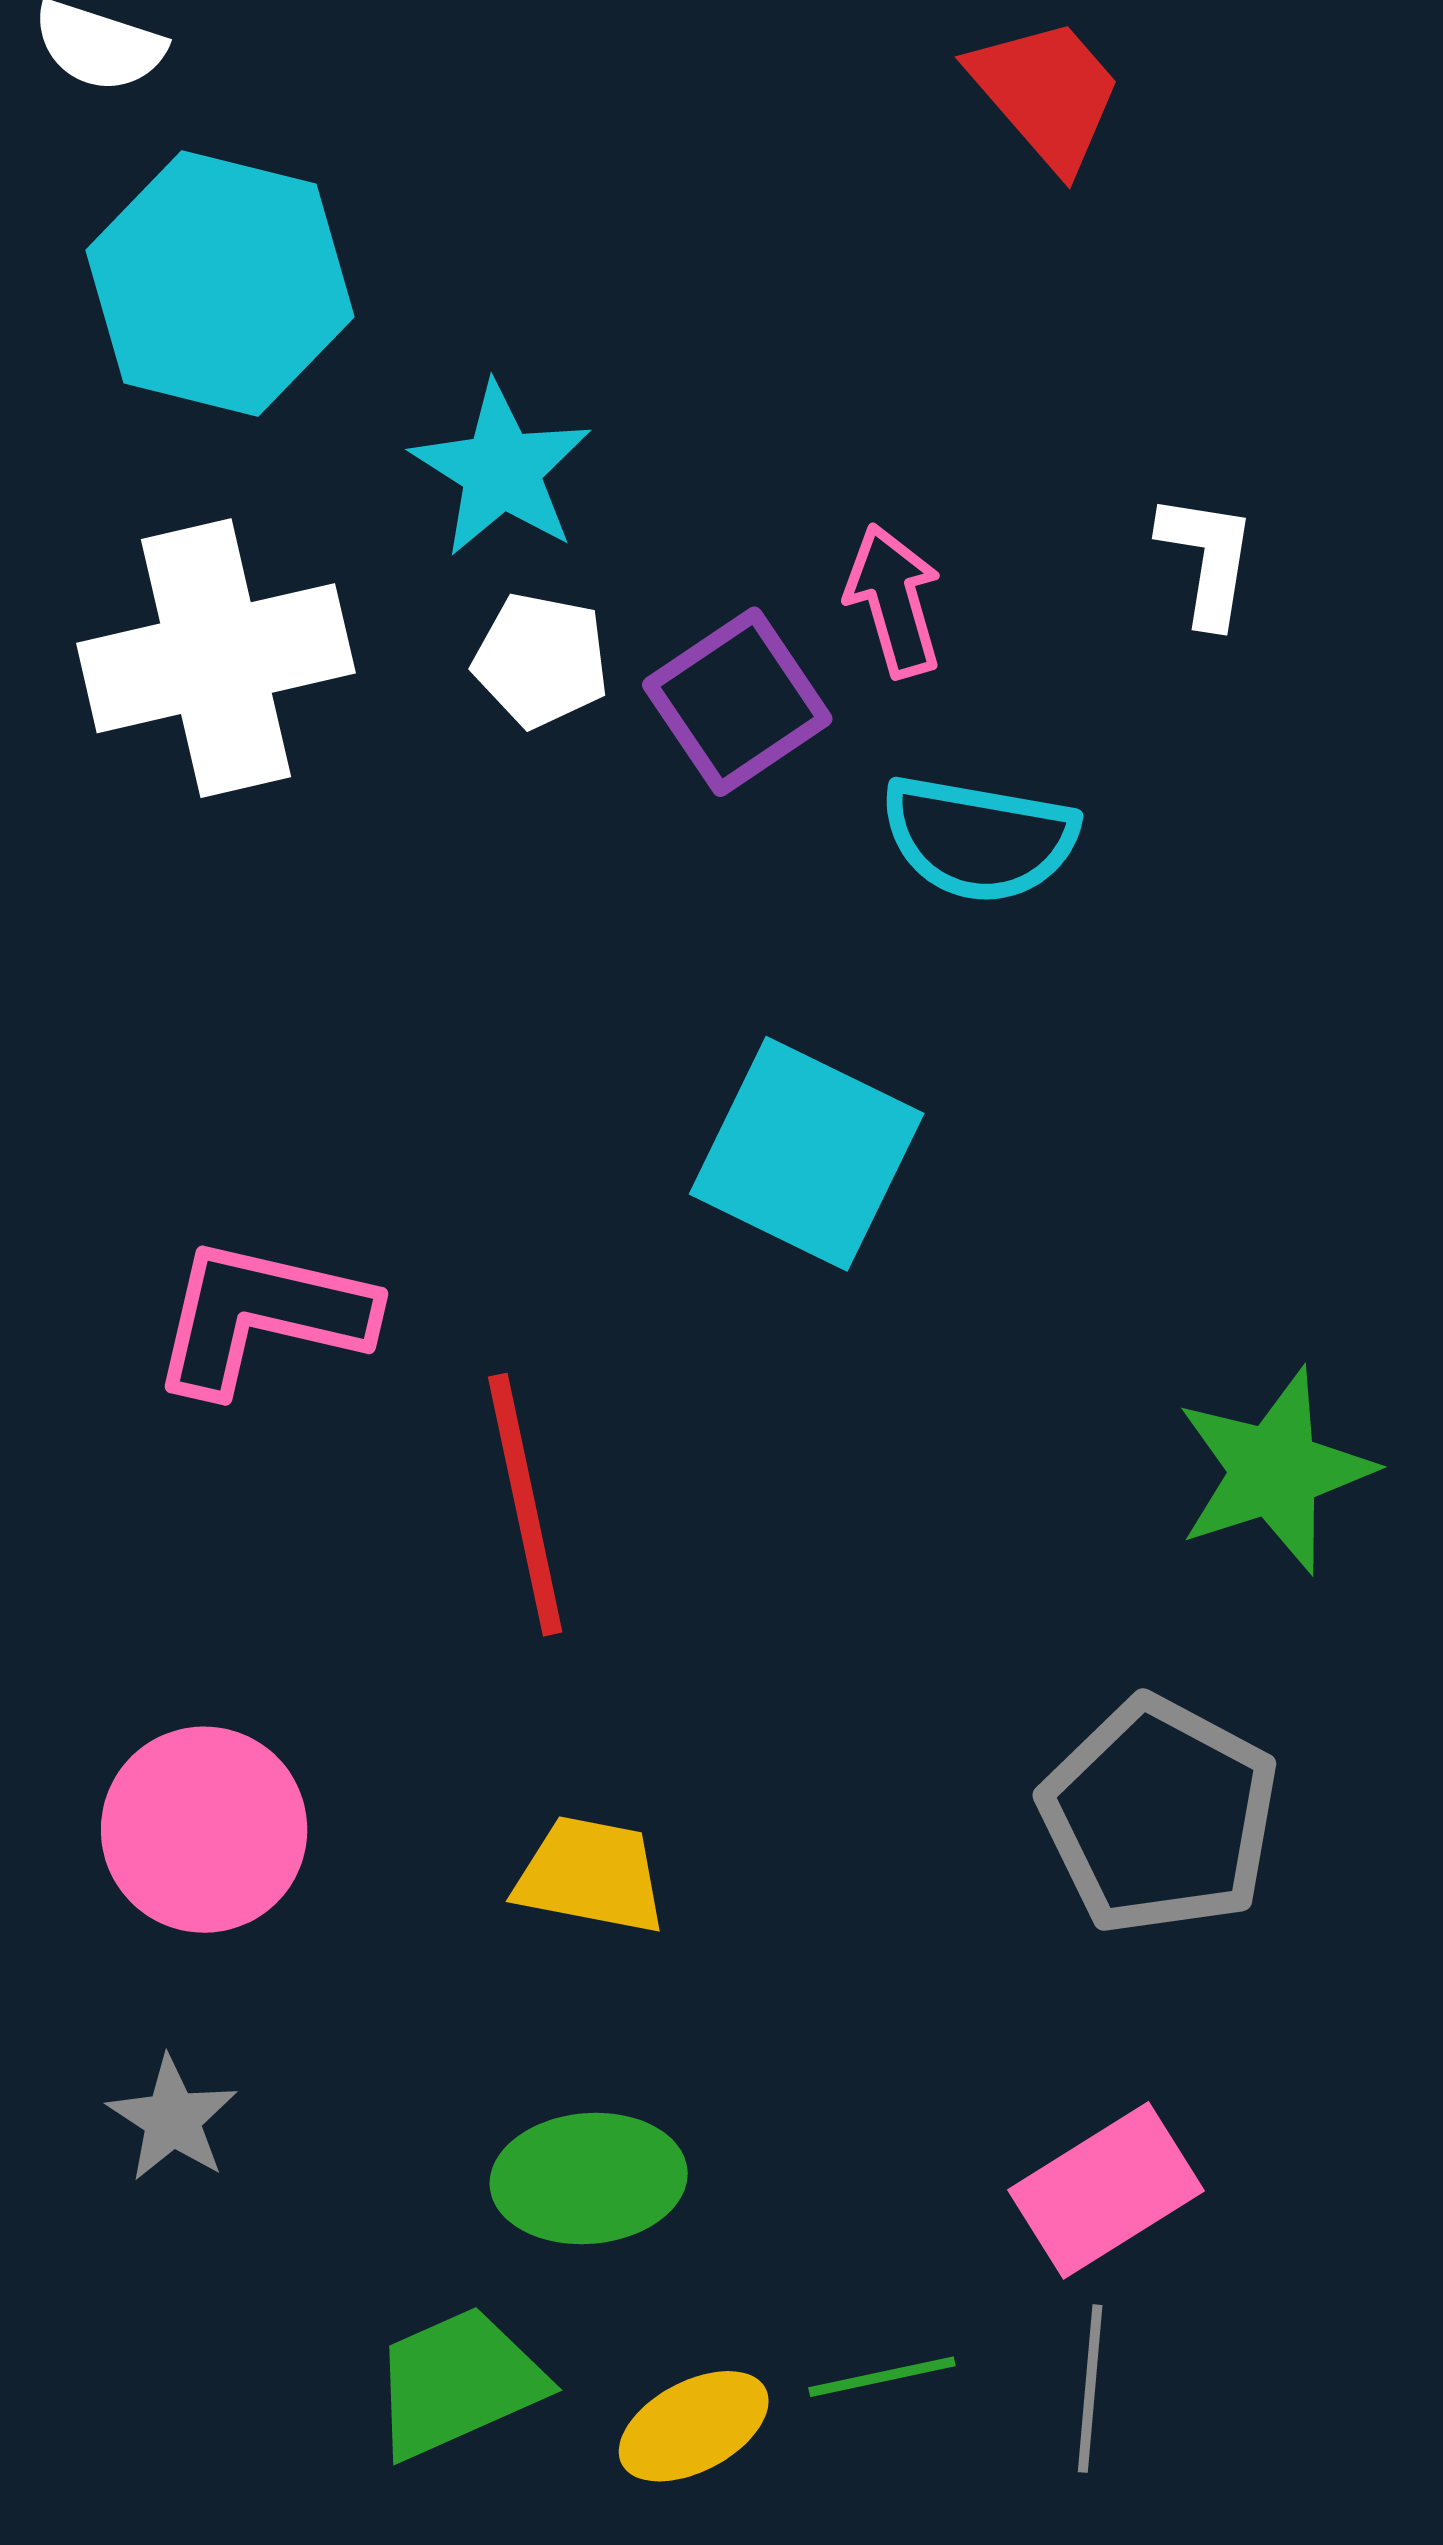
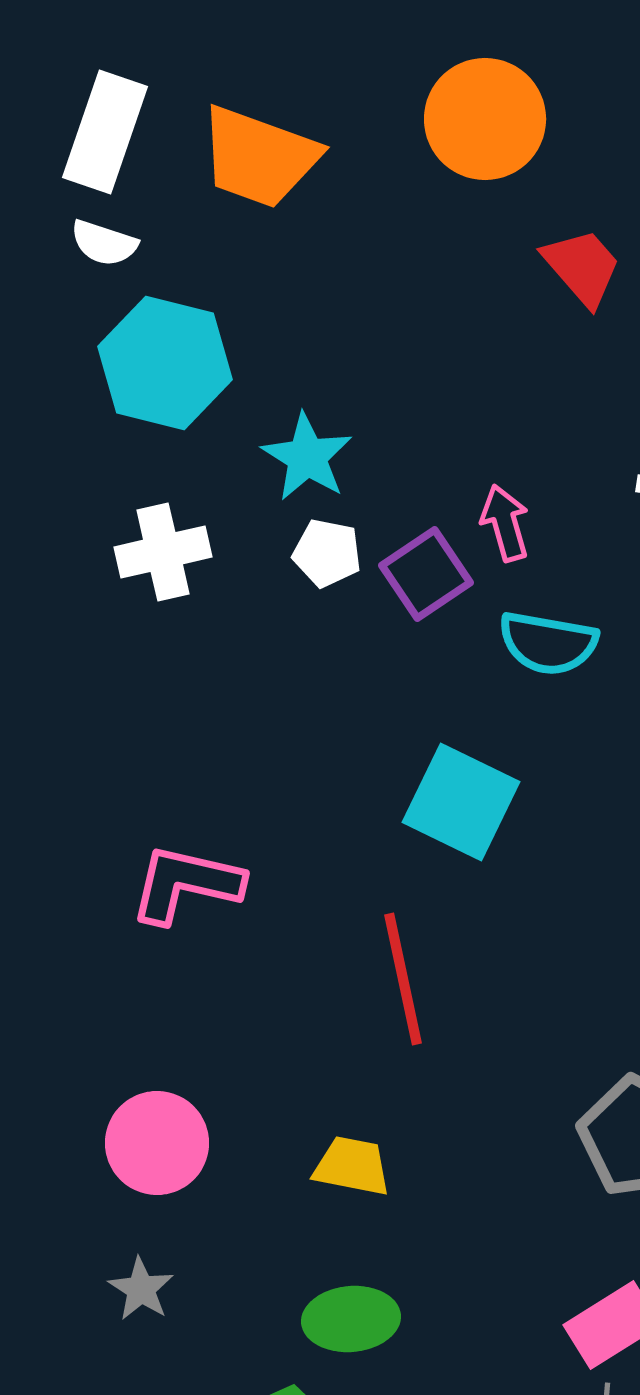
white cross: (216, 658) -> (163, 552), size x0.7
red line: (525, 1505) -> (403, 979), moved

